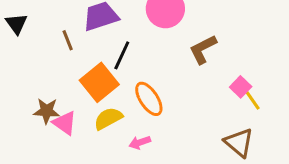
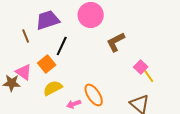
orange square: (99, 82) -> (47, 64), size x0.7
orange ellipse: (149, 99) -> (94, 95), moved
pink triangle: (65, 123) -> (24, 72), moved

